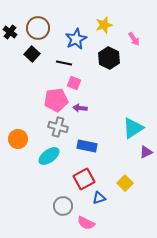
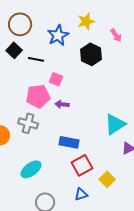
black line: (64, 63) -> (36, 59), moved
gray cross: (58, 127) -> (28, 123), moved
cyan ellipse: (49, 156) -> (31, 169), moved
red square: (84, 179) -> (82, 165), moved

